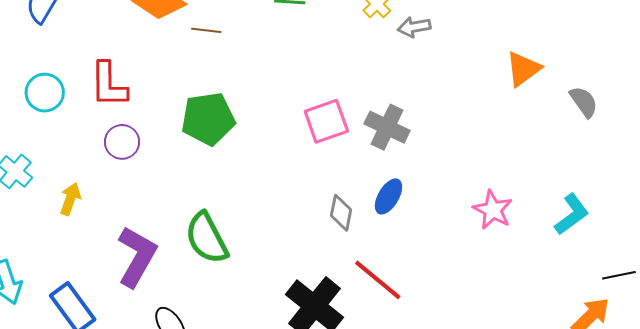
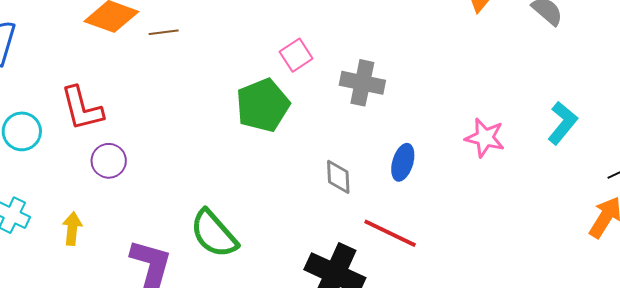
green pentagon: (208, 119) -> (263, 105), moved
pink square: (326, 121) -> (296, 55), moved, size x0.7
blue ellipse: (388, 196) -> (403, 162), moved

